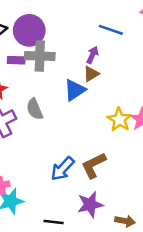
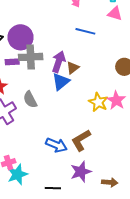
purple arrow: (92, 55) -> (59, 62), moved, size x1.5
blue arrow: (63, 169) -> (56, 145), turned -105

